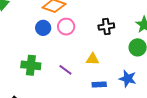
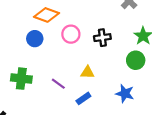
pink circle: (66, 27) -> (71, 34), moved
blue rectangle: (99, 85) -> (83, 98), moved, turned -32

